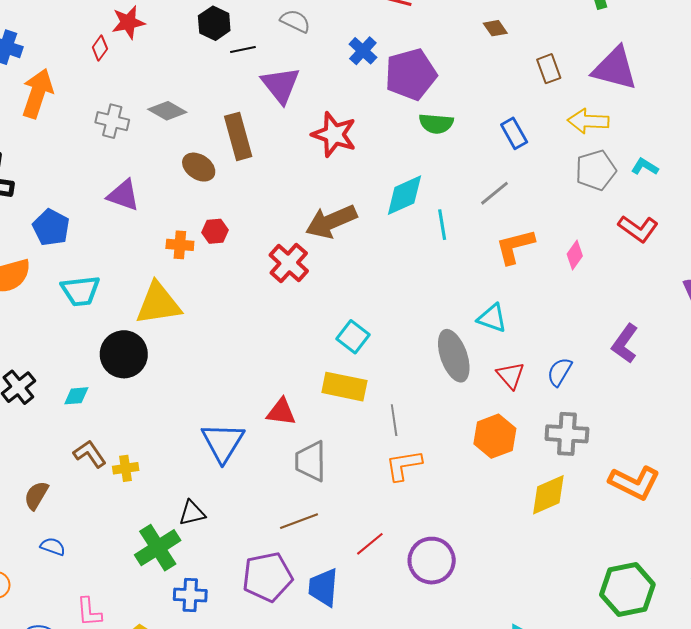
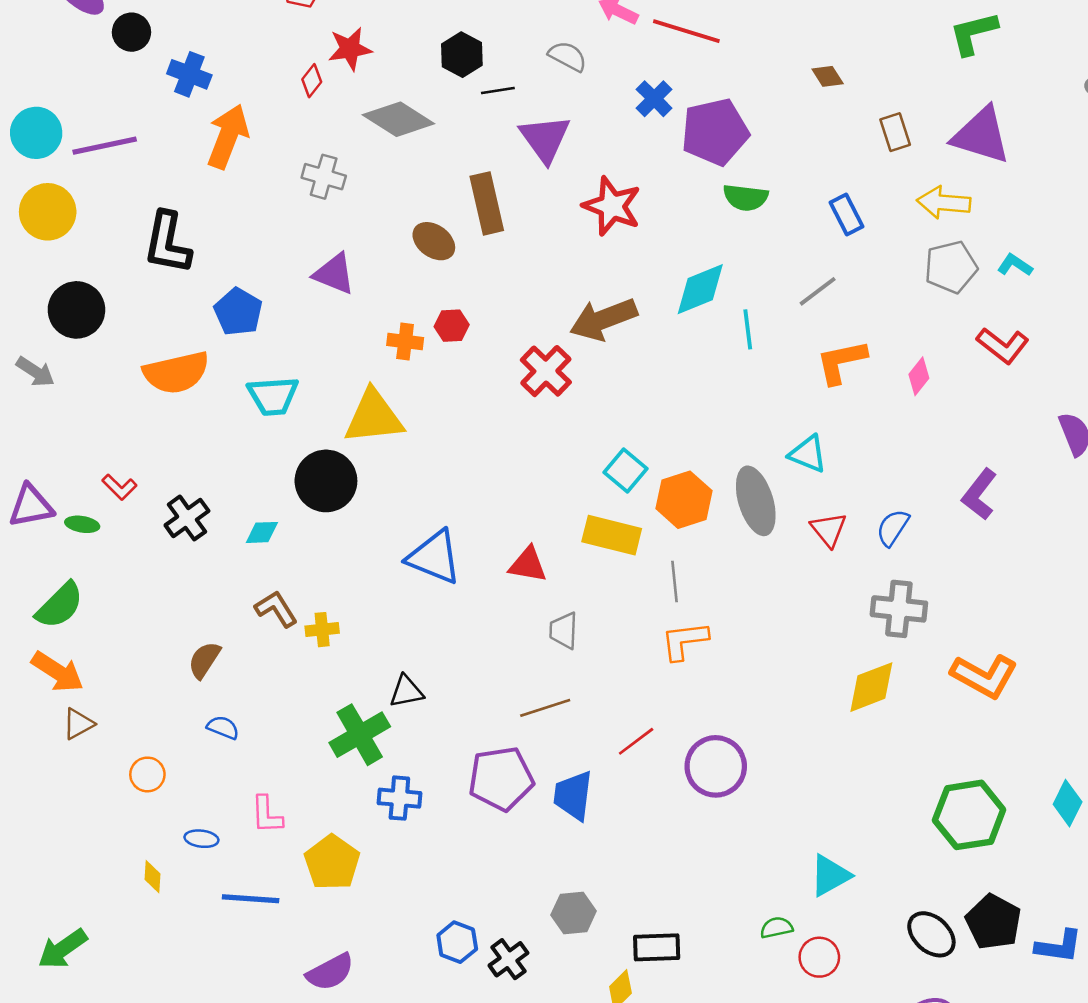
gray diamond: (167, 111) -> (398, 119), moved, size x1.4
orange hexagon: (495, 436) -> (684, 500), moved
blue triangle: (223, 442) -> (434, 557), moved, turned -42
gray trapezoid: (311, 461) -> (564, 630), size x0.7

